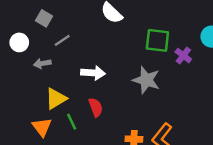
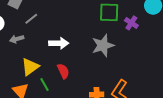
gray star: (146, 80) -> (103, 45), turned -30

